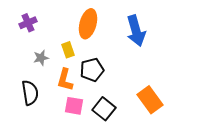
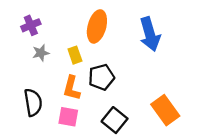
gray star: (41, 58) -> (41, 53), moved
pink square: (74, 106) -> (68, 117), moved

